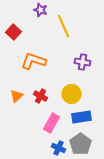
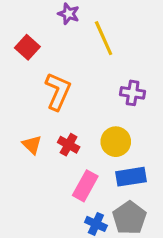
orange L-shape: (34, 61) -> (58, 91), turned 95
orange triangle: (16, 96) -> (32, 145), turned -32

